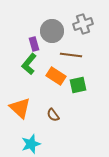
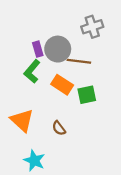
gray circle: (52, 31) -> (58, 49), moved
cyan star: (31, 144) -> (34, 161), turned -30

